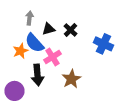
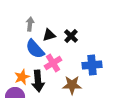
blue cross: (103, 44) -> (92, 65), moved, turned -30
orange star: (20, 51) -> (22, 77), moved
brown star: (71, 79) -> (72, 85), turned 30

